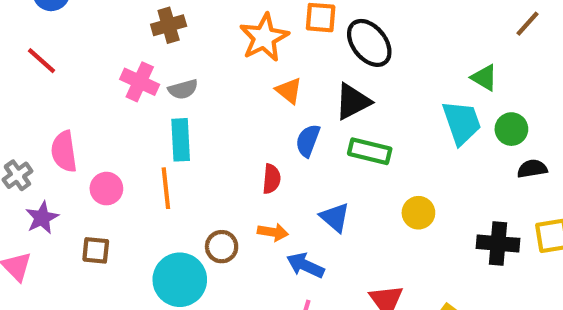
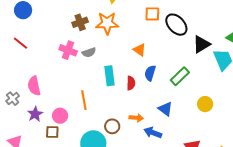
orange star: (264, 37) -> (107, 23), moved, turned 30
black triangle: (353, 102) -> (201, 44), moved
cyan rectangle: (181, 140) -> (110, 76), moved
green rectangle: (370, 151) -> (180, 76), turned -54
red semicircle: (272, 179) -> (131, 83), moved
pink circle: (106, 189) -> (60, 116), moved
purple star: (42, 218) -> (35, 114), moved

